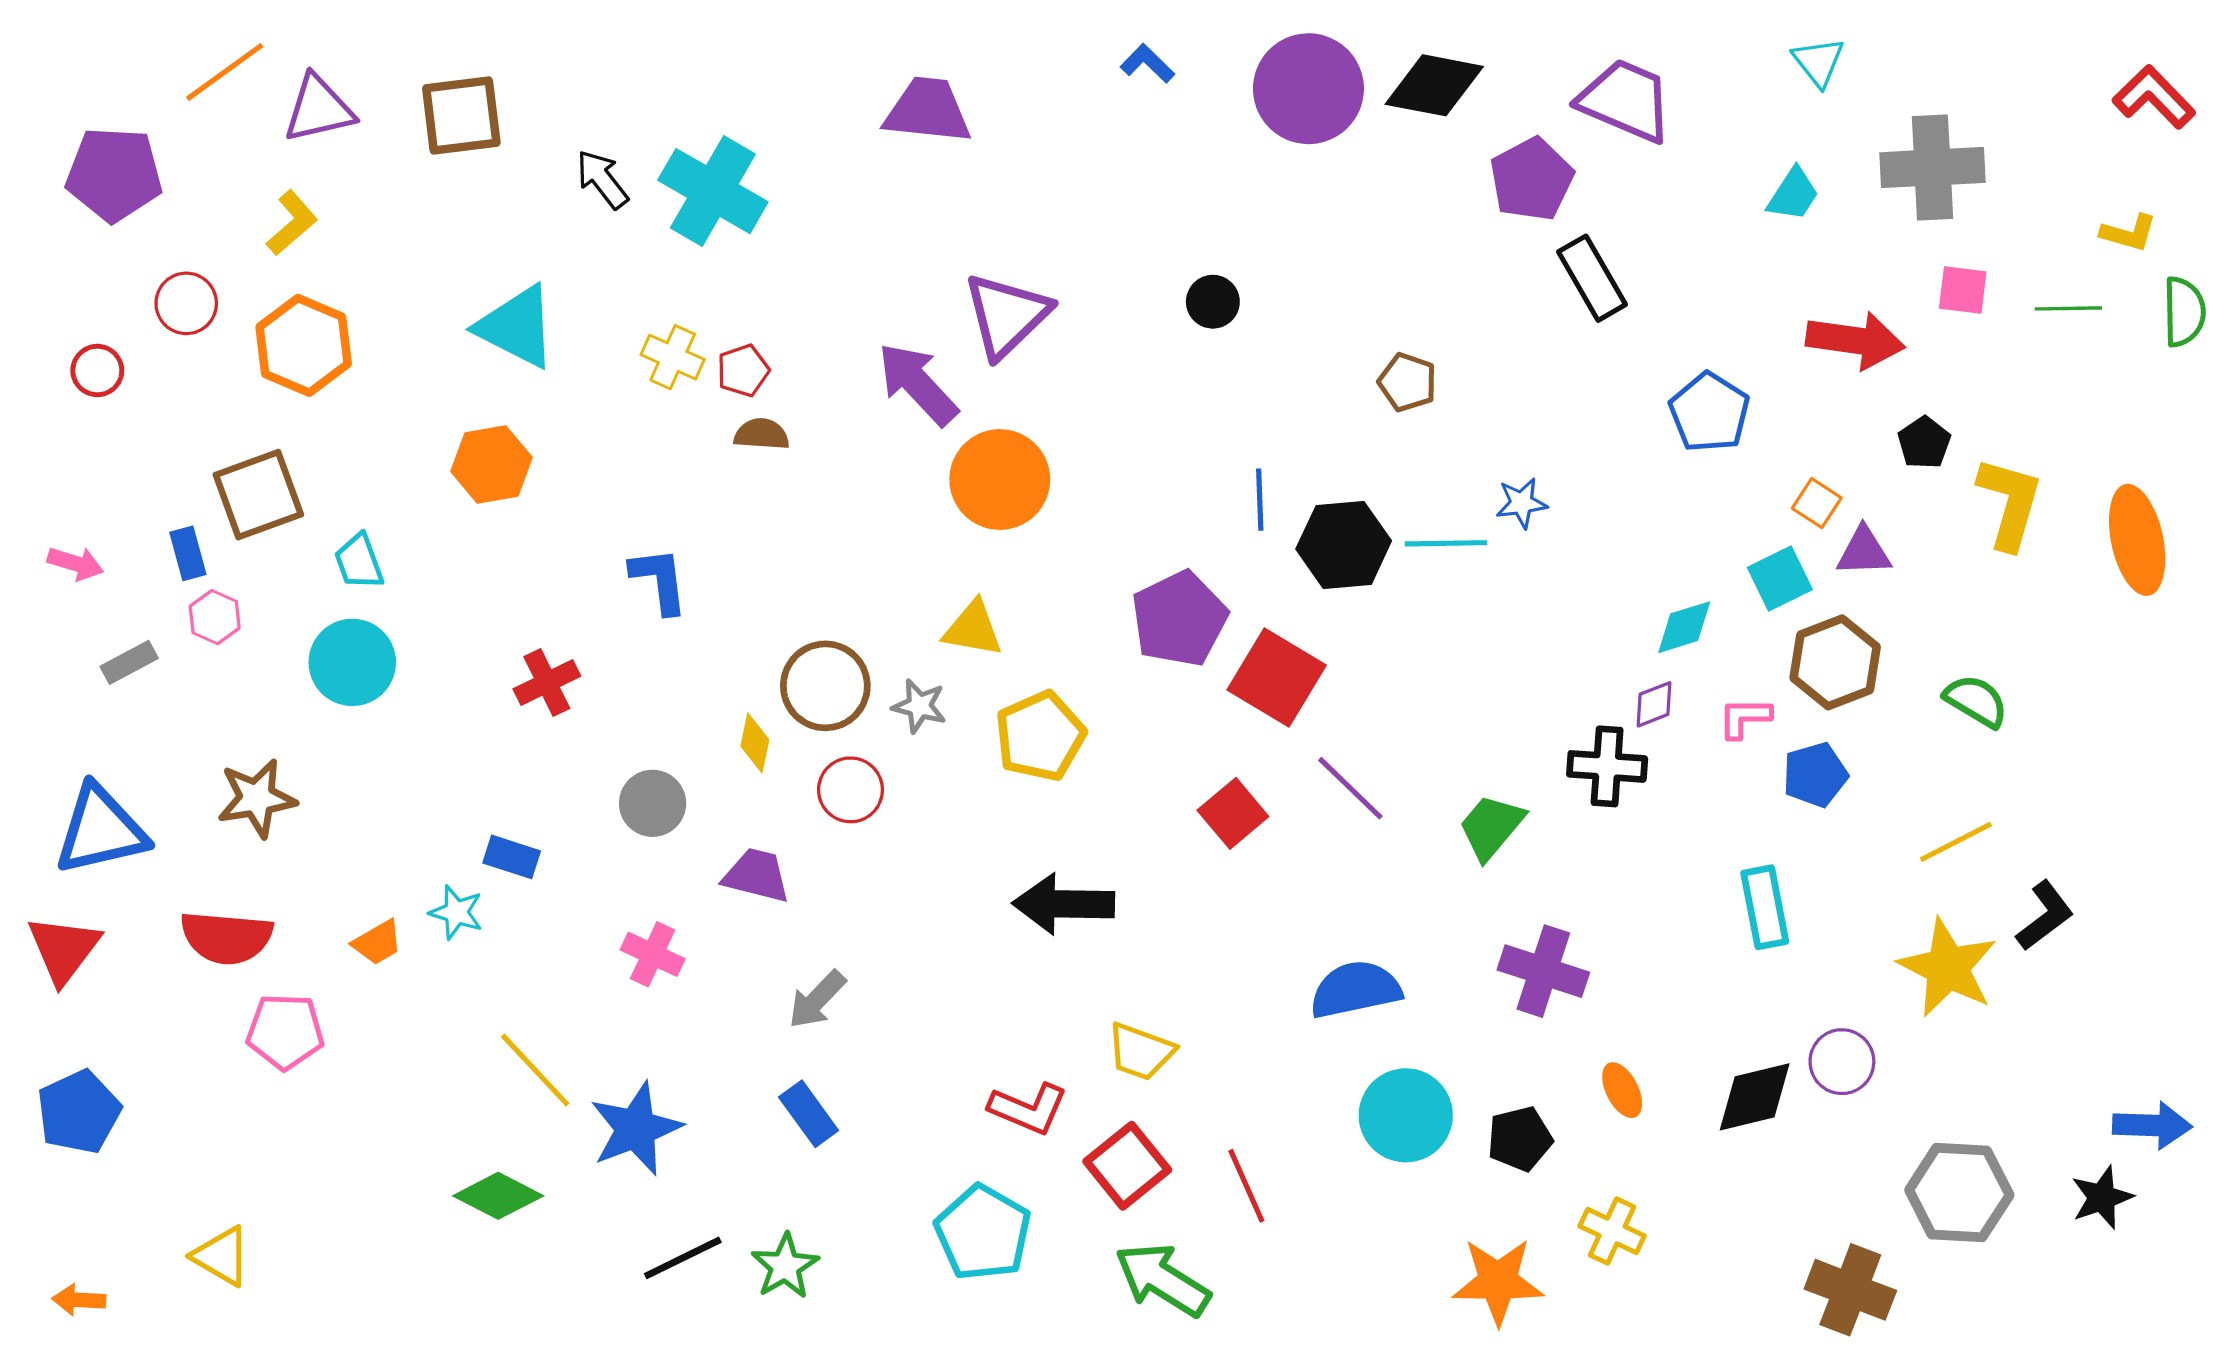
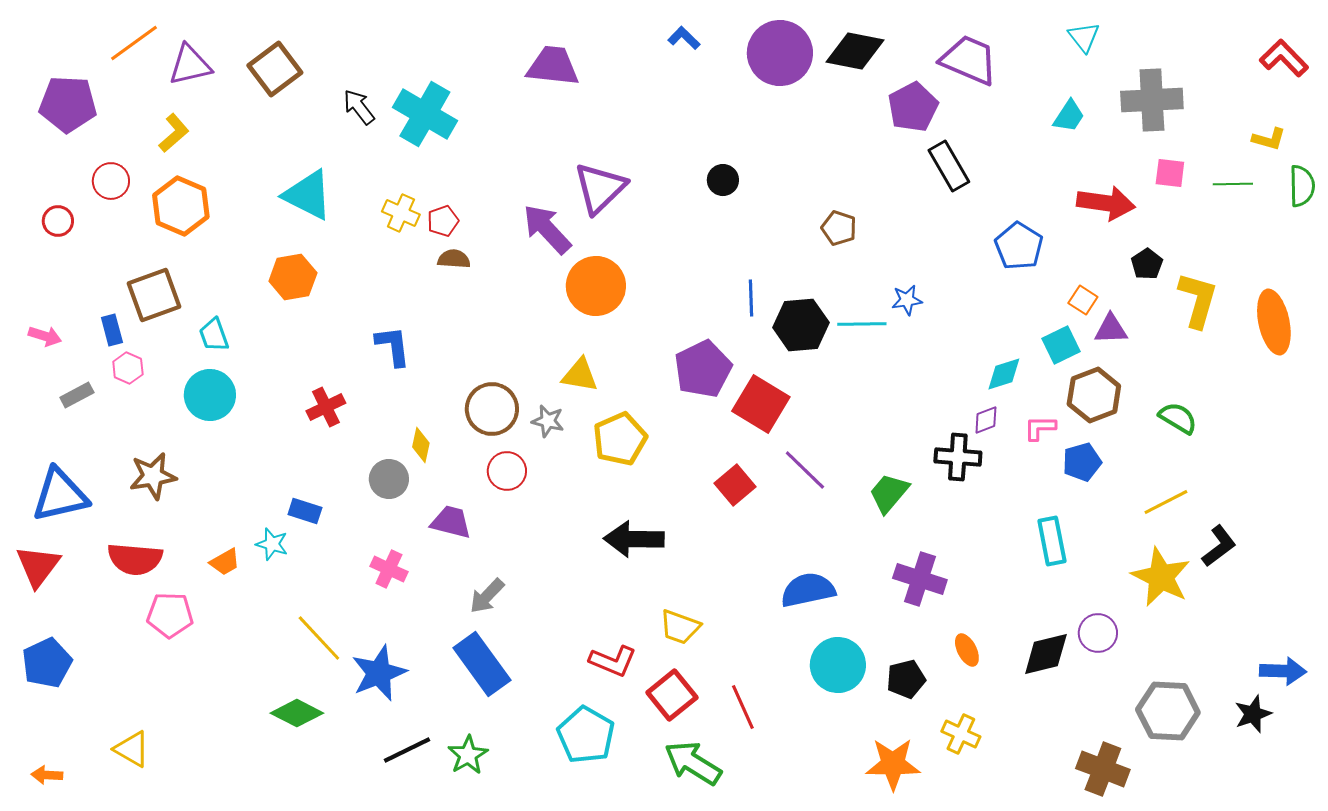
brown square: (461, 116) -> (275, 69), turned -30
yellow diamond: (755, 743) -> (421, 445), moved
blue rectangle: (809, 1114) -> (482, 664), size x1.6

